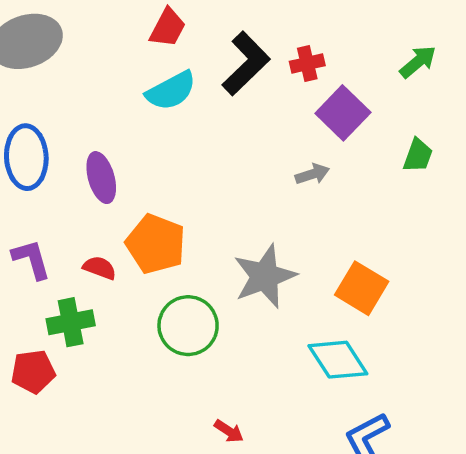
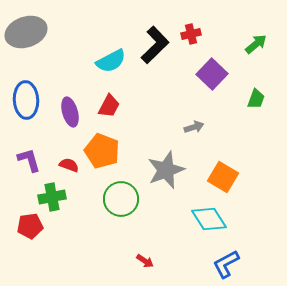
red trapezoid: (168, 28) -> (109, 106), moved
red cross: (307, 64) -> (191, 34), moved
gray arrow: (312, 174) -> (194, 127), moved

